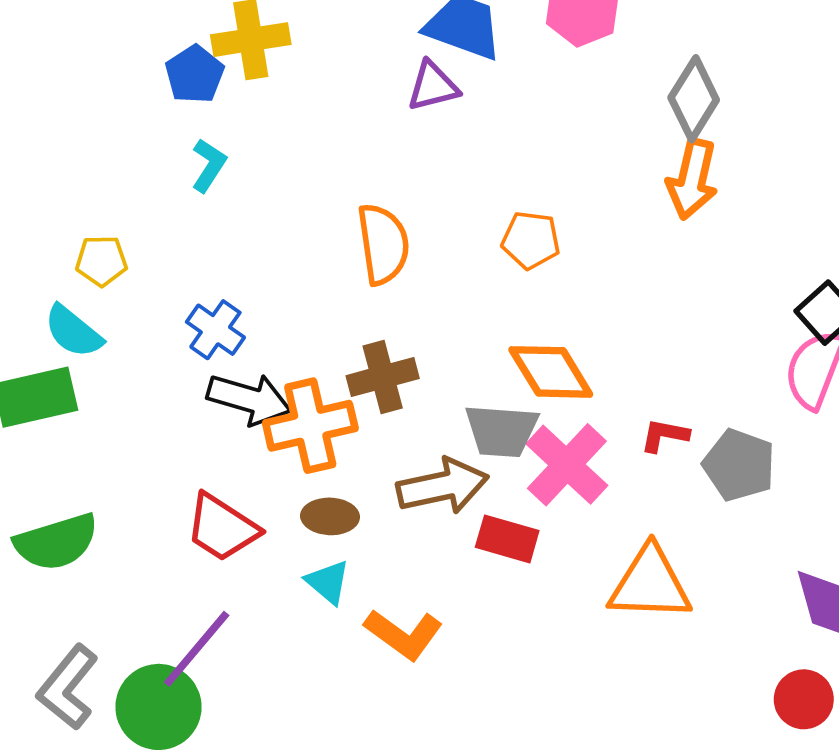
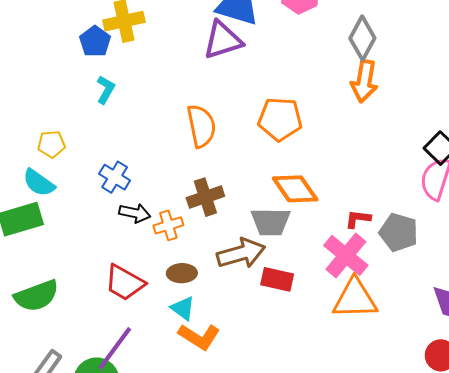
purple triangle: (433, 86) -> (223, 40), size x1.4
orange pentagon: (531, 240) -> (280, 119), size x1.4
black arrow: (249, 399) -> (135, 213), size x0.7
orange cross: (310, 426) -> (168, 225), size x0.6
pink cross: (567, 465) -> (346, 255), moved
orange L-shape: (404, 634) -> (199, 337), moved

